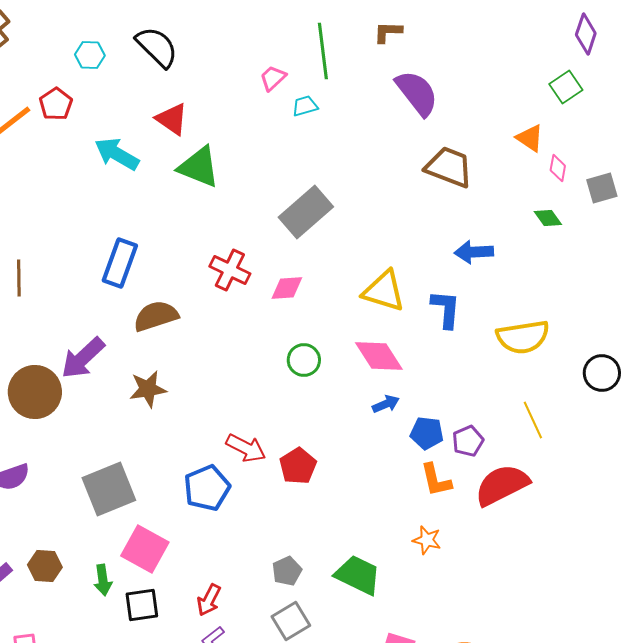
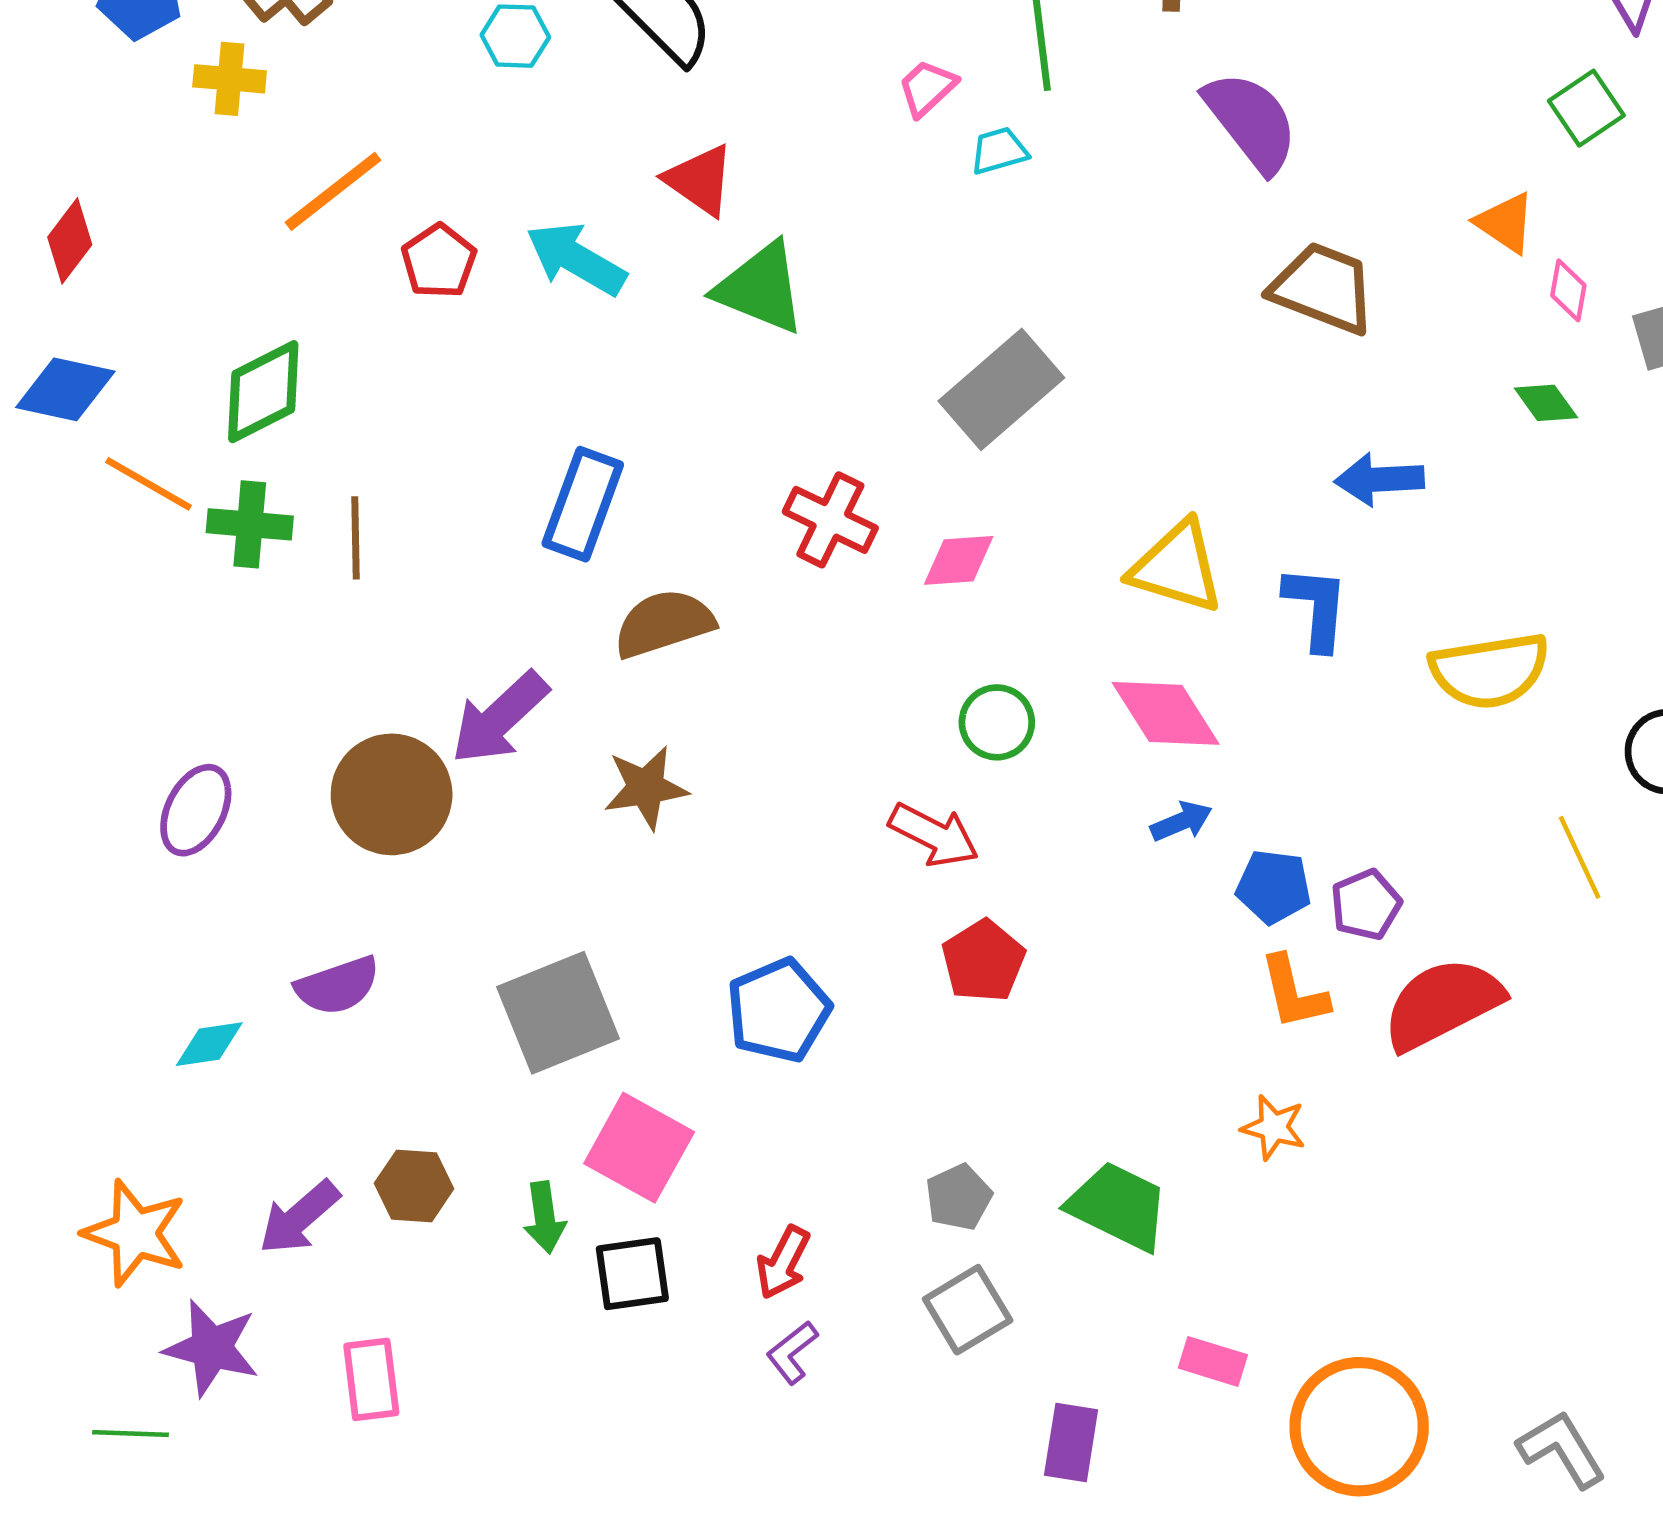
red pentagon: (56, 104) -> (439, 261), moved
yellow line: (533, 420) -> (1580, 857), moved
red arrow: (246, 448) -> (934, 835), moved

